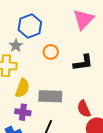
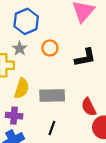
gray star: (16, 46) -> (20, 48), moved
purple cross: (23, 112) -> (14, 116), moved

